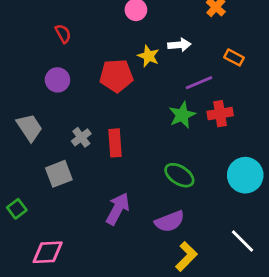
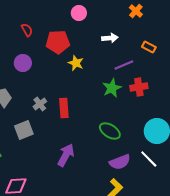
yellow star: (149, 56) -> (76, 63), moved
red pentagon: (116, 76) -> (58, 42), moved
purple semicircle: (170, 221) -> (120, 162), moved
white line: (242, 241) -> (149, 159), moved

